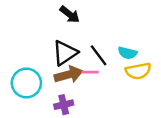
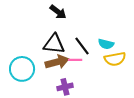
black triangle: (65, 53) -> (54, 44), turned 40
purple cross: (64, 105) -> (65, 87), moved

